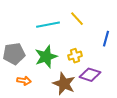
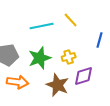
purple diamond: (90, 75) -> (84, 76), turned -35
orange arrow: (24, 81) -> (18, 82), size x1.5

